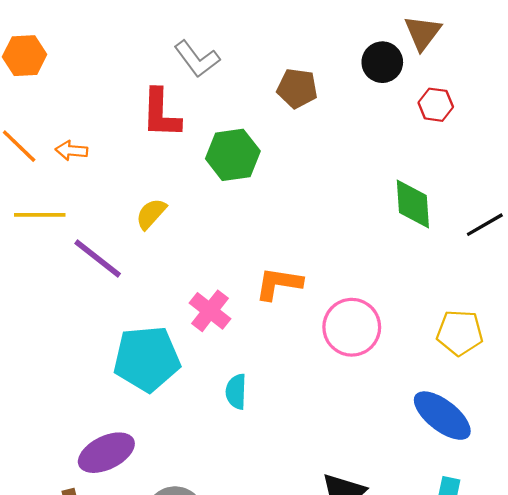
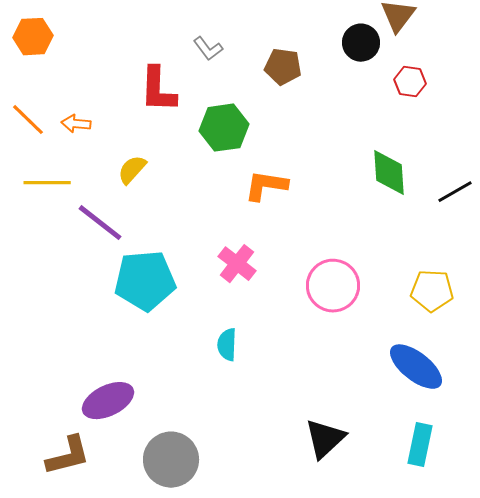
gray L-shape: (197, 59) -> (208, 49), moved, size x0.7
yellow semicircle: (151, 214) -> (132, 170), moved
orange L-shape: (279, 284) -> (266, 186), moved
pink cross: (210, 311) -> (237, 264), moved
cyan pentagon: (147, 359) -> (145, 281), moved

